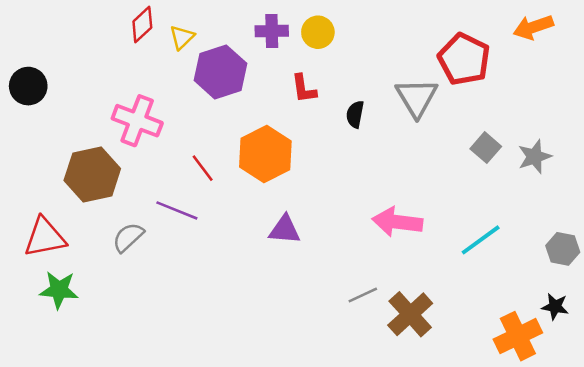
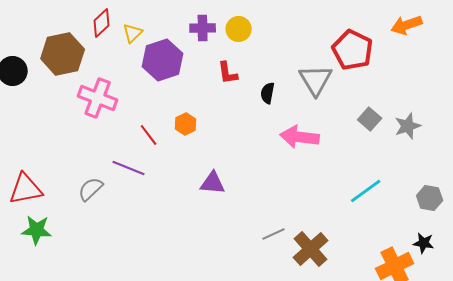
orange hexagon: (265, 154) -> (186, 124), moved, size x0.5
brown hexagon: (92, 175) -> (63, 54), moved
pink arrow: (397, 222) -> (300, 137), moved

